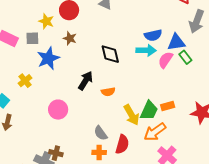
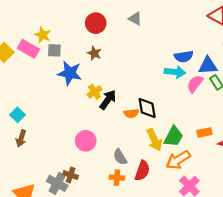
yellow star: (46, 21) -> (43, 35), moved
black diamond: (110, 54) -> (147, 108), moved
blue star: (48, 58) -> (70, 73), turned 30
yellow cross: (25, 81) -> (95, 92), moved
orange rectangle: (168, 106) -> (204, 132), moved
pink circle: (58, 110) -> (86, 141), moved

